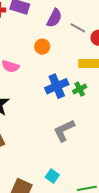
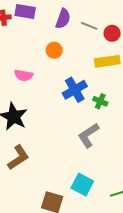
green cross: (80, 89) -> (100, 101), moved, turned -32
cyan square: (52, 176) -> (82, 185), size x1.5

